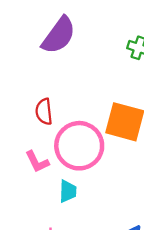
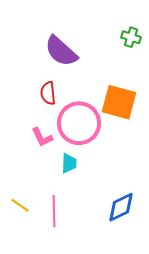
purple semicircle: (59, 35) -> (61, 51), moved, turned 96

